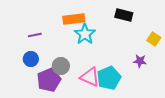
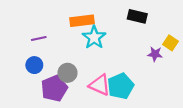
purple star: (140, 61) -> (155, 54), moved

